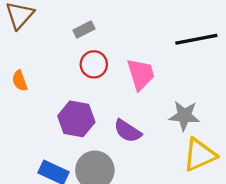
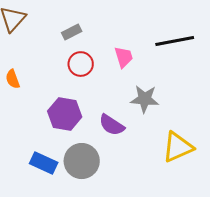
pink trapezoid: (141, 74) -> (124, 57), moved, size x0.7
gray star: (184, 116) -> (145, 99), moved

